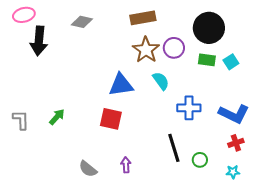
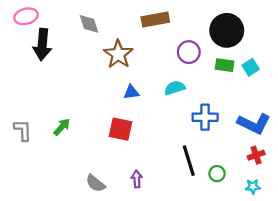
gray diamond: (82, 22) -> (89, 24), turned 60
brown star: (146, 50) -> (118, 54), moved
cyan semicircle: (161, 81) -> (175, 88), turned -72
blue triangle: (121, 85) -> (131, 92), size x0.6

